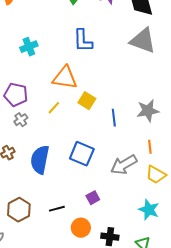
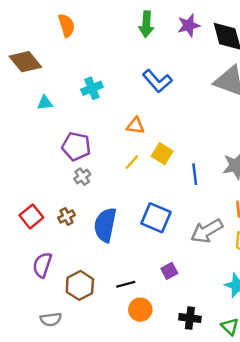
blue L-shape: (83, 41) -> (157, 81), turned -40
orange triangle: (65, 78) -> (135, 126), size x0.6
yellow line: (54, 108) -> (132, 162), moved
orange circle: (81, 228) -> (140, 310), moved

